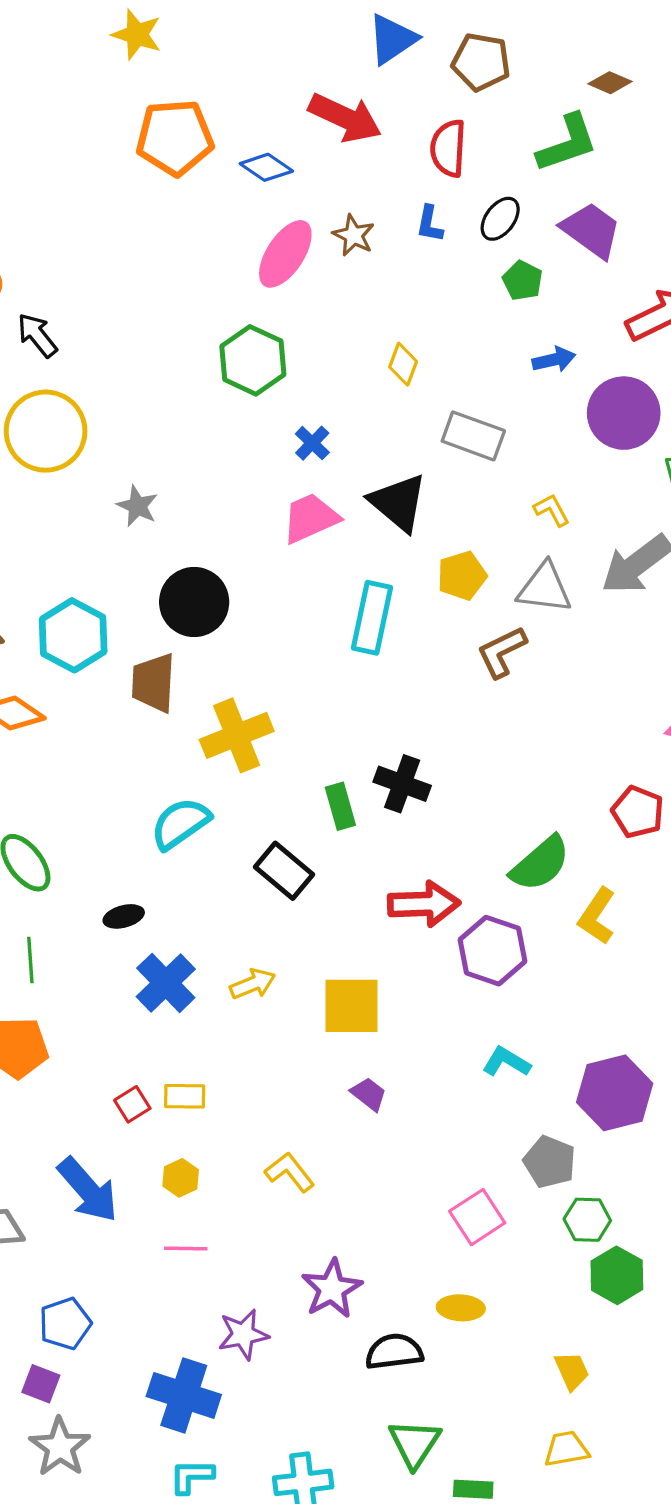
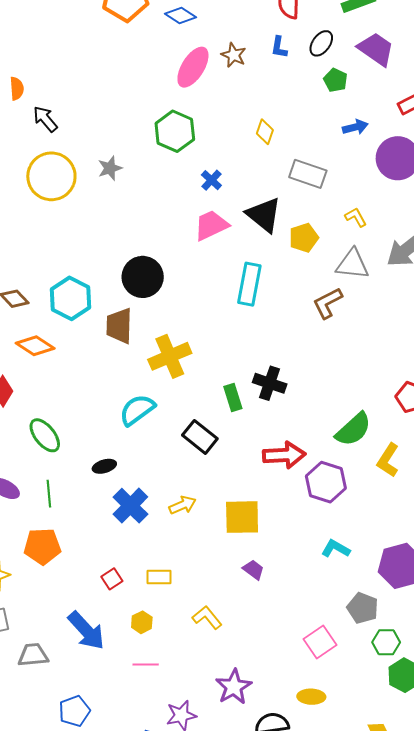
gray star: (137, 506) -> (110, 168), moved, turned 30
yellow pentagon: (462, 576) -> (304, 238), moved
yellow rectangle: (185, 1096) -> (159, 577), moved

